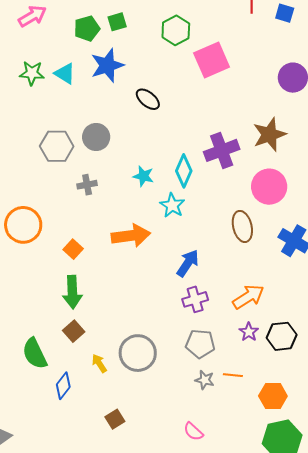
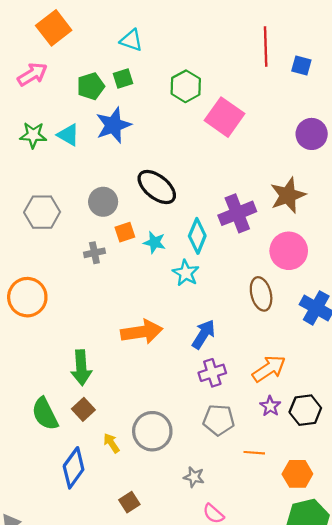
pink square: (212, 60) -> (225, 117), turned -30
black ellipse: (148, 99) -> (157, 187), moved, size x1.5
gray hexagon: (57, 146) -> (42, 212), moved
orange arrow: (131, 236) -> (142, 332), moved
orange square: (73, 249) -> (125, 232), moved, turned 30
green semicircle: (35, 354) -> (45, 414), moved
gray star: (205, 380) -> (194, 477), moved
blue diamond: (63, 386) -> (74, 468), size x1.4

